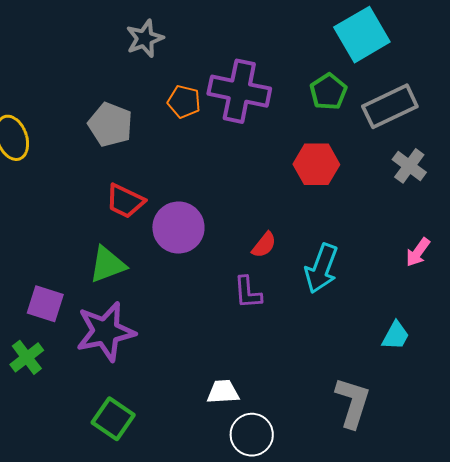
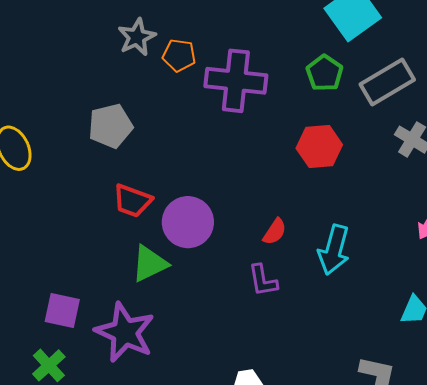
orange pentagon: (184, 102) -> (179, 55), moved
gray pentagon: (110, 125) -> (111, 126), turned -30
green triangle: (107, 265) -> (149, 264), moved
purple star: (106, 332) -> (125, 332), turned -30

